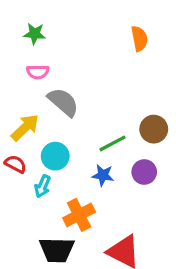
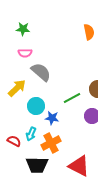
red semicircle: (15, 164) -> (14, 141), moved
blue star: (103, 175) -> (52, 118), moved
cyan arrow: (43, 186) -> (31, 134), moved

